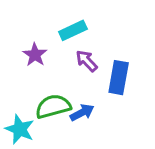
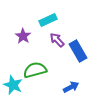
blue rectangle: (119, 78) -> (78, 51), turned -40
blue arrow: (82, 113) -> (71, 87), moved

